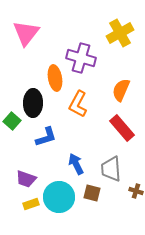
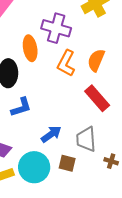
orange L-shape: (78, 104) -> (66, 63), moved
blue arrow: (76, 164) -> (51, 134), turned 80

